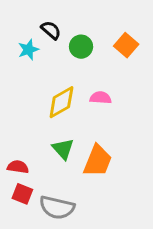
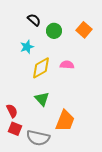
cyan star: (28, 50) -> (27, 47), moved
orange trapezoid: (98, 161) -> (65, 121), moved
red semicircle: (18, 167) -> (12, 111), turned 56

